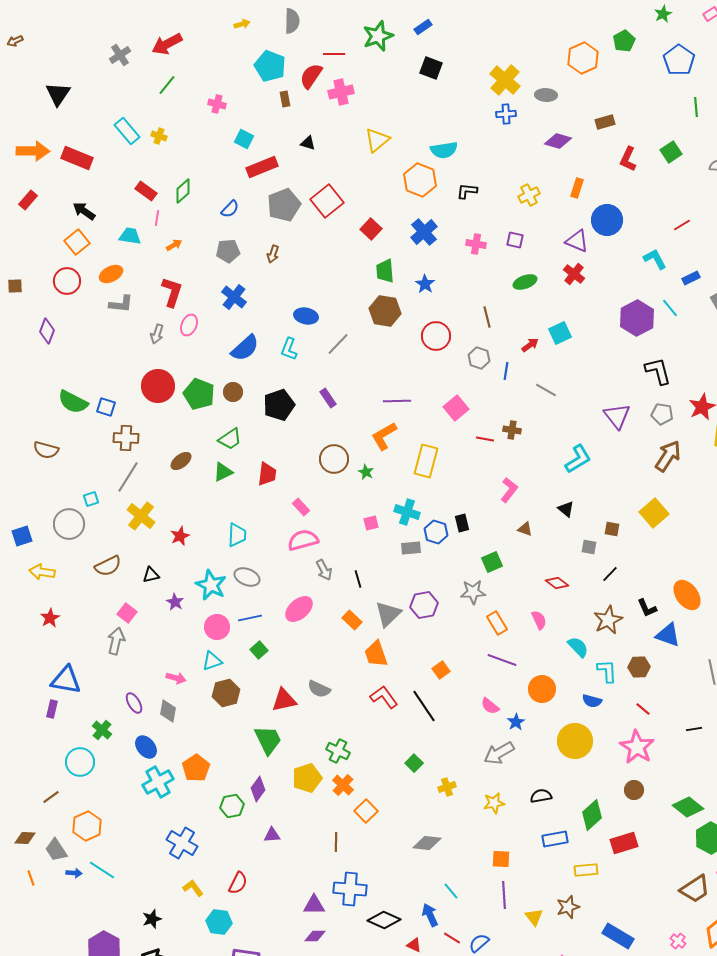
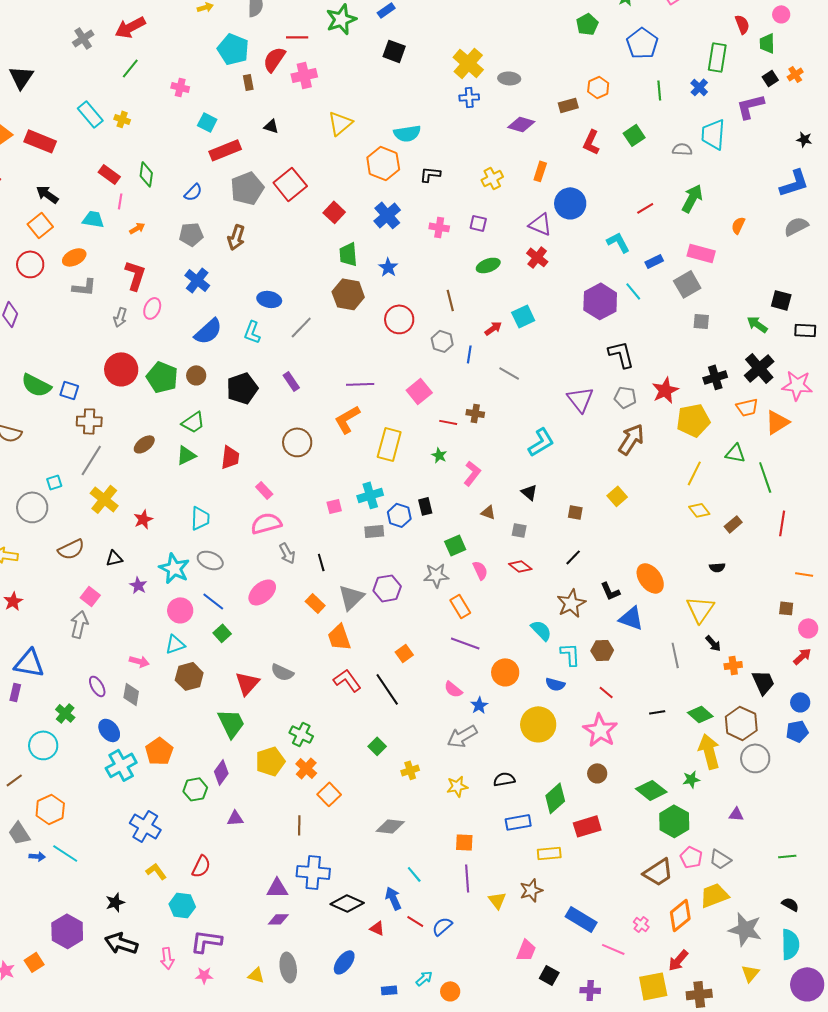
orange hexagon: (583, 58) -> (598, 87), moved, size x0.7
green diamond: (183, 191) -> (146, 174), turned -40
brown arrow: (273, 254) -> (236, 237), size x1.4
green star: (366, 472) -> (439, 455), moved
cyan cross: (407, 512) -> (370, 495), turned -35
yellow square: (654, 513) -> (617, 496), size x0.7
gray square: (589, 547) -> (519, 530), moved
blue line: (250, 618) -> (213, 601), turned 50
pink semicircle: (539, 620) -> (480, 570), moved
red triangle: (284, 700) -> (247, 683), turned -36

